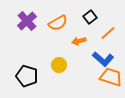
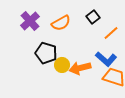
orange arrow: (79, 41) -> (80, 68), moved, size x1.5
black pentagon: (27, 76) -> (46, 53), moved

